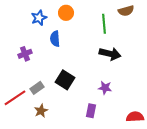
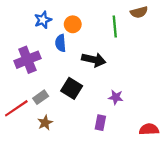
orange circle: (66, 13) -> (73, 24), moved
purple cross: (25, 54) -> (27, 60), size x1.6
black arrow: (110, 54) -> (94, 60), moved

